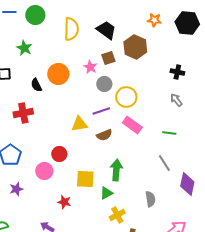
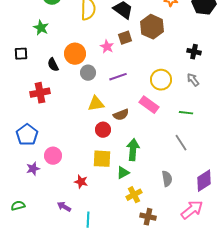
gray circle: (104, 84) -> (88, 73), moved
yellow circle: (126, 97) -> (161, 80), moved
purple line: (101, 111) -> (118, 77), moved
red circle: (59, 154) -> (103, 130), moved
pink circle: (44, 171) -> (53, 156), moved
purple diamond: (187, 184) -> (204, 181), moved, turned 45

